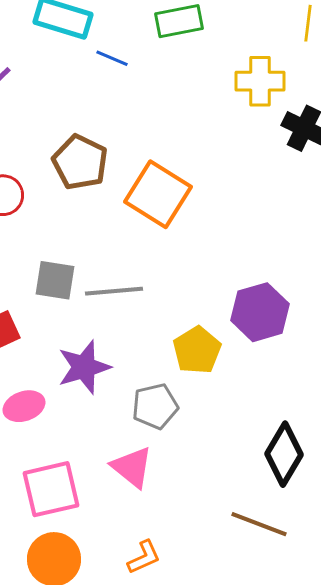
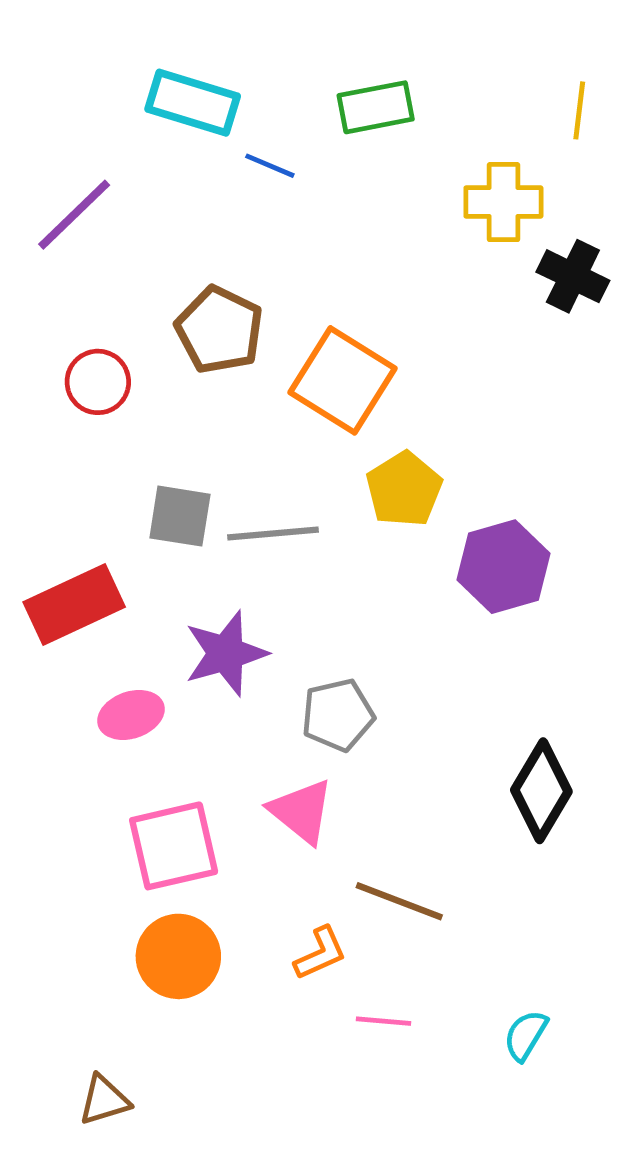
yellow pentagon: (197, 350) -> (404, 489), moved
brown line: (259, 524) -> (399, 901), moved

